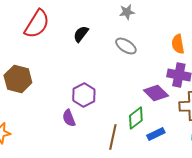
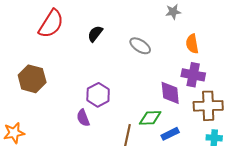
gray star: (127, 12) -> (173, 12), moved
purple diamond: (156, 93) -> (170, 93), turned 40
green diamond: (136, 118) -> (150, 118), turned 35

